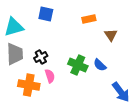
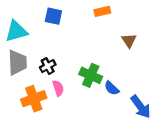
orange rectangle: (89, 19) -> (102, 11), moved
blue semicircle: (100, 65) -> (112, 88), moved
orange cross: (29, 85) -> (34, 99), turned -30

